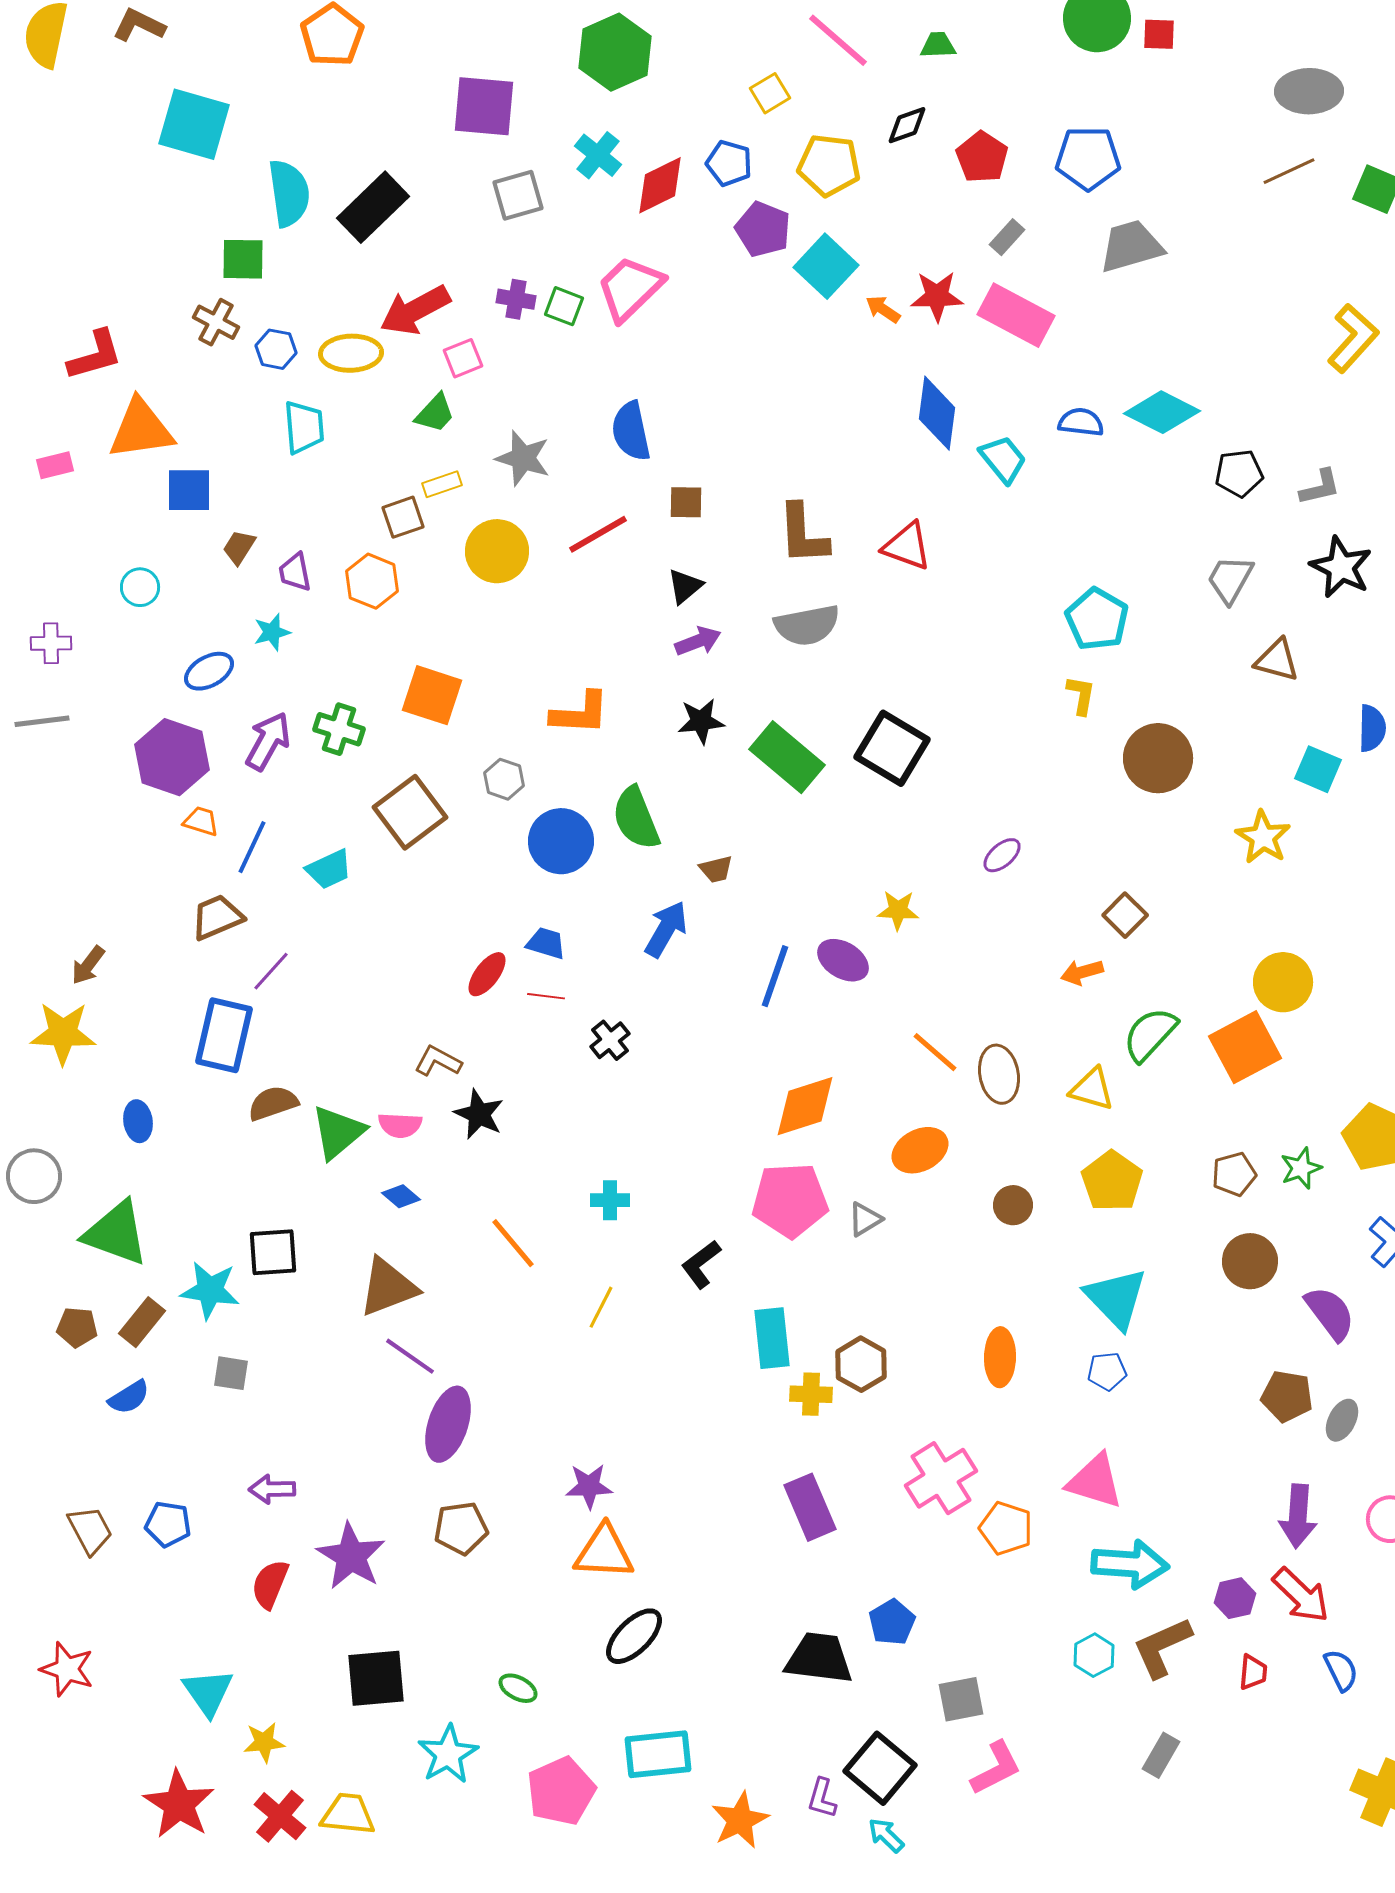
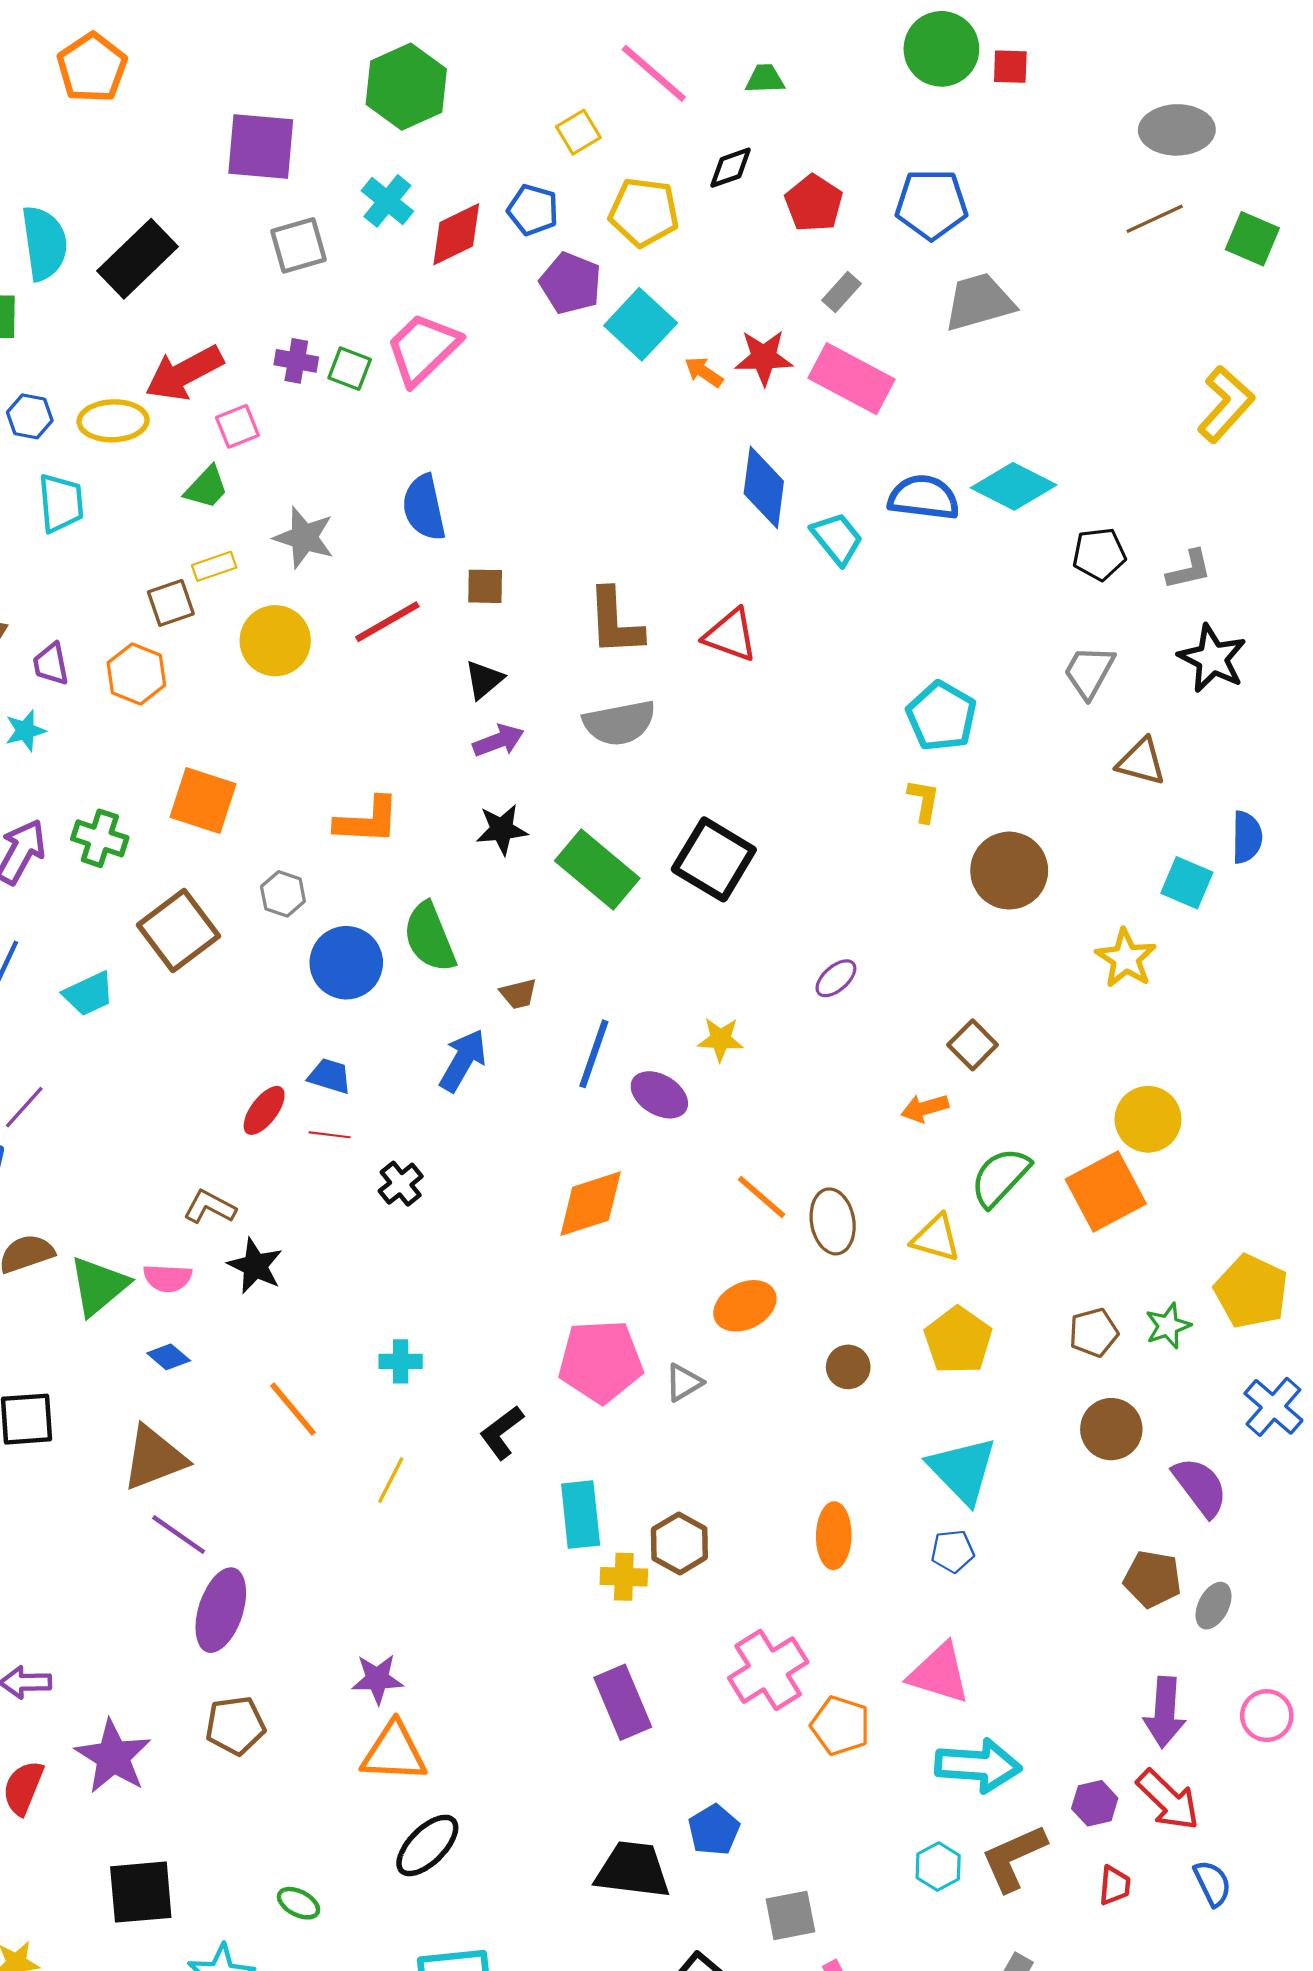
blue semicircle: (1081, 422) -> (924, 497), size x1.4
blue line: (775, 976) -> (594, 1054), moved
orange diamond: (805, 1106) -> (591, 1204), moved

